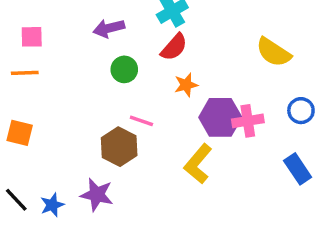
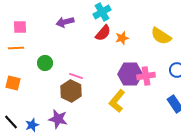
green circle: (124, 69) -> (45, 63), moved
orange star: (186, 85) -> (122, 38), moved
pink line: (141, 121) -> (76, 76), moved

